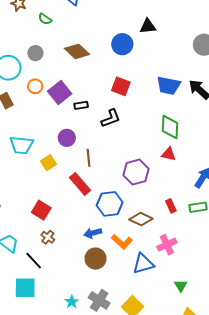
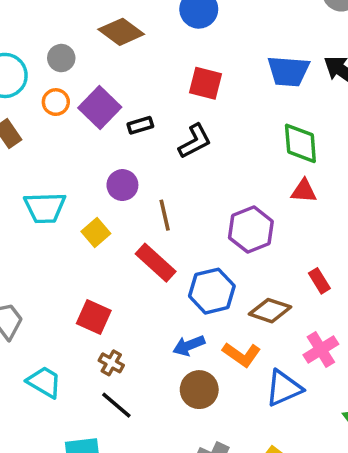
gray circle: (35, 53) -> (61, 58), moved
black line: (34, 261) -> (116, 405), moved

